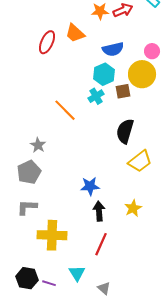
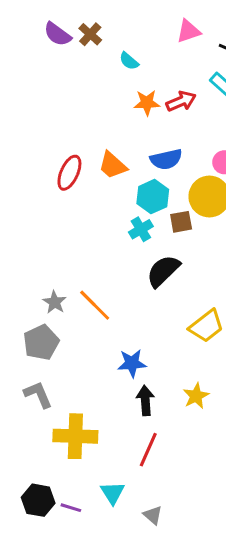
orange trapezoid: (75, 33) -> (113, 165), moved
red ellipse: (47, 42) -> (69, 173), moved
orange line: (65, 110) -> (95, 305), moved
black semicircle: (125, 131) -> (163, 271), moved, turned 30
gray L-shape: (27, 207) -> (38, 394), turned 65

